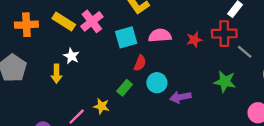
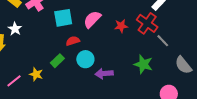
red cross: (224, 34) -> (147, 23), turned 30
pink semicircle: (160, 36) -> (92, 19), turned -48
red semicircle: (140, 63) -> (73, 41), turned -136

